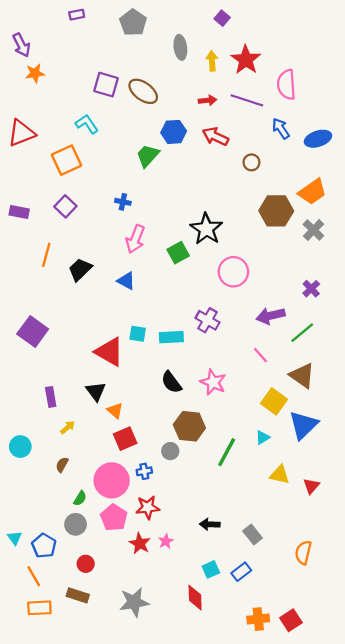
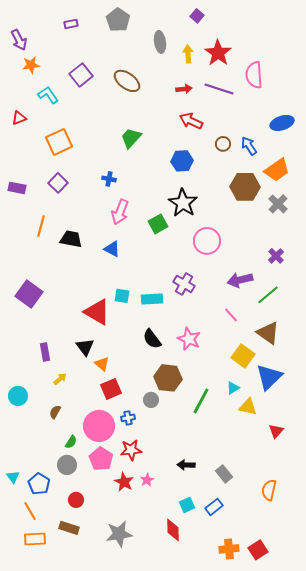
purple rectangle: (77, 15) -> (71, 24), moved
purple square: (106, 85) -> (81, 75), moved, turned 35
cyan L-shape: (87, 124) -> (48, 95), moved
blue arrow: (281, 129) -> (249, 146), moved
blue hexagon: (174, 132) -> (182, 161), moved
red triangle: (21, 133) -> (19, 118), size x0.6
black trapezoid: (80, 269) -> (71, 239), turned 55
yellow triangle: (280, 475) -> (248, 407), moved

